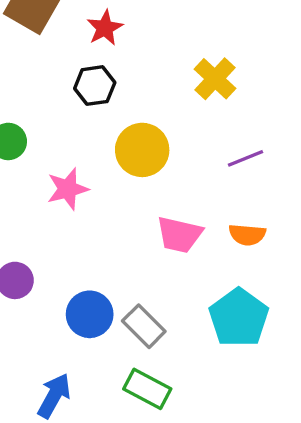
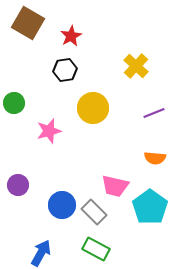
pink trapezoid: (179, 235) -> (115, 186), moved

